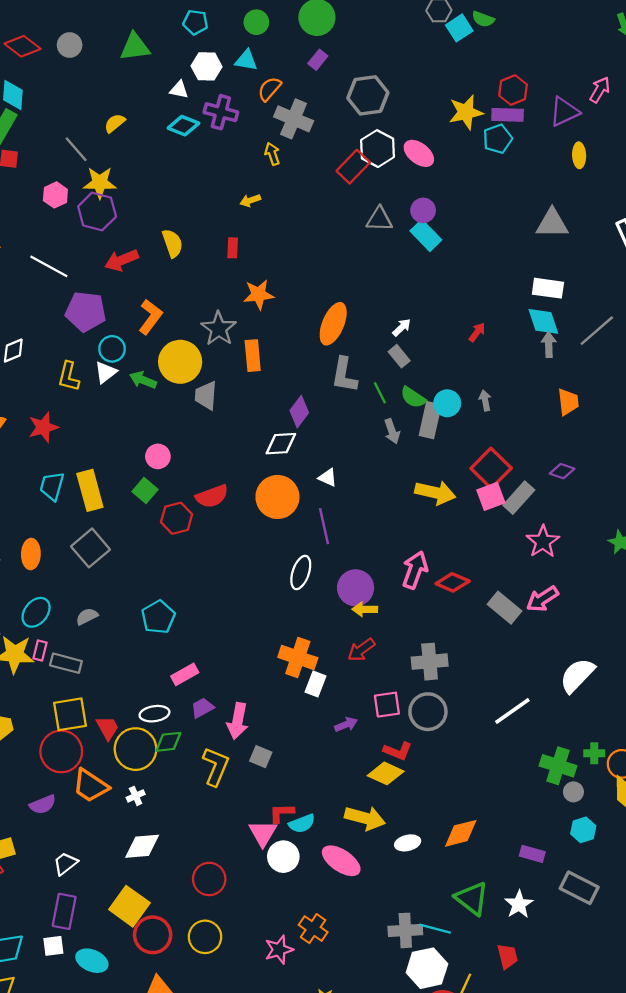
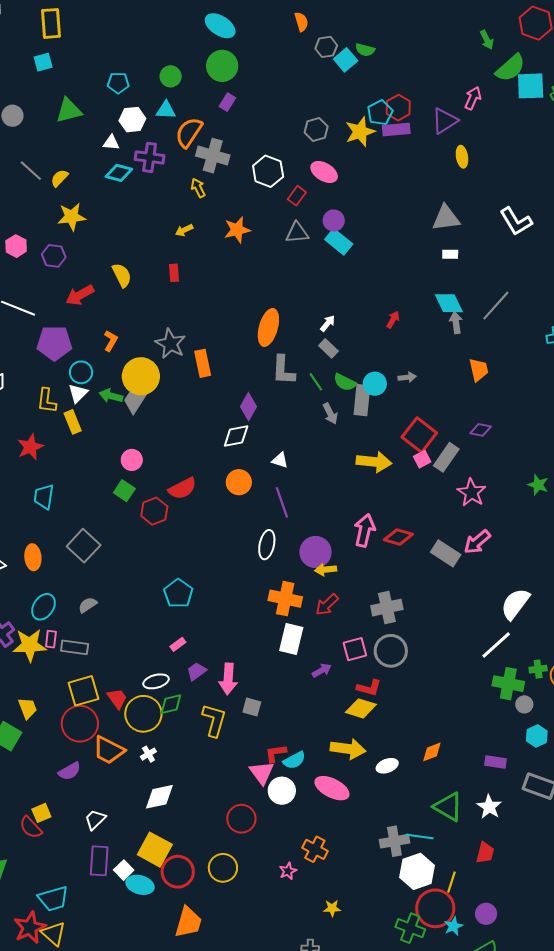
orange semicircle: (269, 89) -> (189, 132), size x1.4
gray hexagon: (368, 95) -> (316, 130), moved, size x0.7
cyan pentagon: (498, 139) -> (380, 113), moved
gray line: (76, 149) -> (31, 171), moved
white hexagon: (378, 149) -> (268, 171), moved
red rectangle: (353, 167) -> (297, 196), moved, size x0.7
yellow star: (100, 183) -> (72, 217), moved
purple hexagon: (97, 211) -> (54, 256), size x0.7
white rectangle: (548, 288) -> (450, 254), moved, size x0.6
orange star: (259, 294) -> (237, 230), moved
orange L-shape: (150, 317) -> (111, 341), size x0.7
gray trapezoid: (206, 396) -> (135, 401), moved, turned 36
gray arrow: (485, 400) -> (407, 377), turned 102
yellow rectangle: (90, 490) -> (73, 422), moved, size x0.7
pink square: (491, 496) -> (422, 459), size x0.7
orange circle: (277, 497) -> (239, 482), size x0.7
cyan pentagon: (158, 617) -> (178, 593), moved
orange cross: (298, 658) -> (285, 599), moved
pink rectangle: (185, 674) -> (178, 644), size x0.7
white rectangle: (315, 684) -> (291, 639), size x1.4
white line: (512, 711) -> (496, 645), moved
orange diamond: (461, 833) -> (432, 752), size x0.7
red circle: (209, 879) -> (241, 819), moved
white square: (53, 946) -> (124, 870), moved, turned -30
pink star: (279, 950) -> (288, 871), size x0.7
red trapezoid: (508, 956) -> (485, 853), turned 35
cyan ellipse: (92, 961) -> (140, 885), moved

